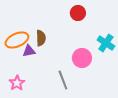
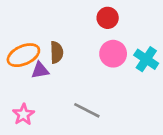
pink circle: (82, 58) -> (113, 54), moved
gray line: (63, 80) -> (87, 110), turned -42

